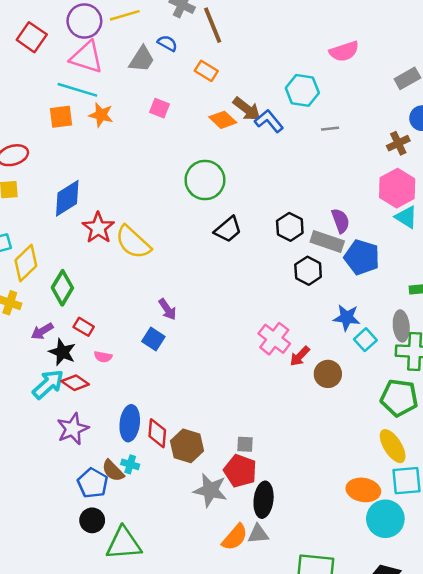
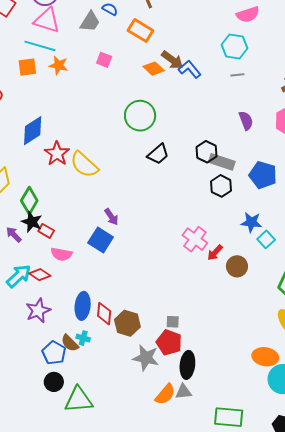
orange rectangle: (206, 71) -> (140, 30), size x1.4
cyan hexagon: (302, 90) -> (234, 47), moved
purple semicircle: (340, 221) -> (246, 121), moved
gray rectangle: (327, 241) -> (222, 162), moved
purple arrow: (42, 331) -> (14, 235), turned 78
blue square: (153, 339) -> (101, 240), size x1.4
black star: (62, 352) -> (32, 222), moved
pink semicircle: (103, 357) -> (61, 254), size x1.5

